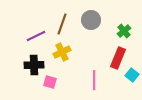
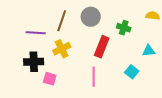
green cross: (124, 31) -> (124, 28), turned -32
purple line: (36, 36) -> (36, 33), turned 30
red rectangle: (118, 58) -> (102, 47), moved

